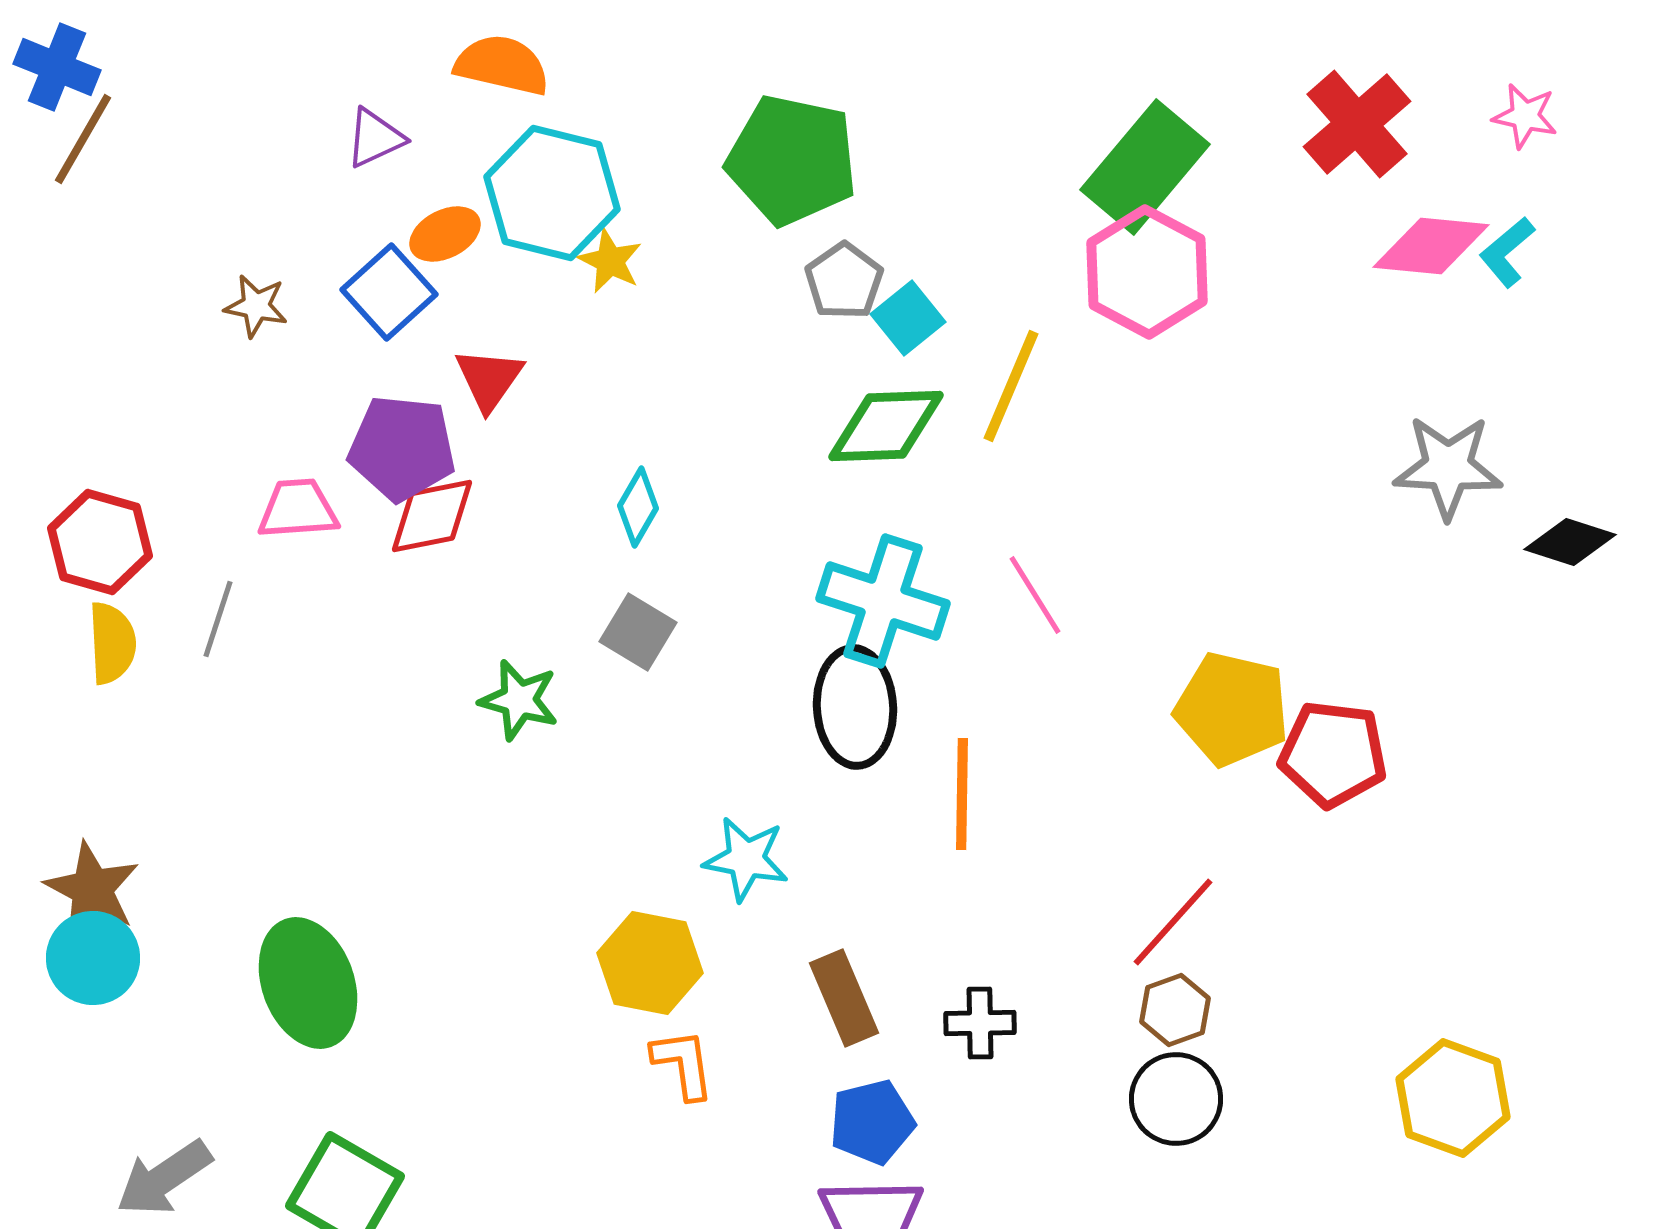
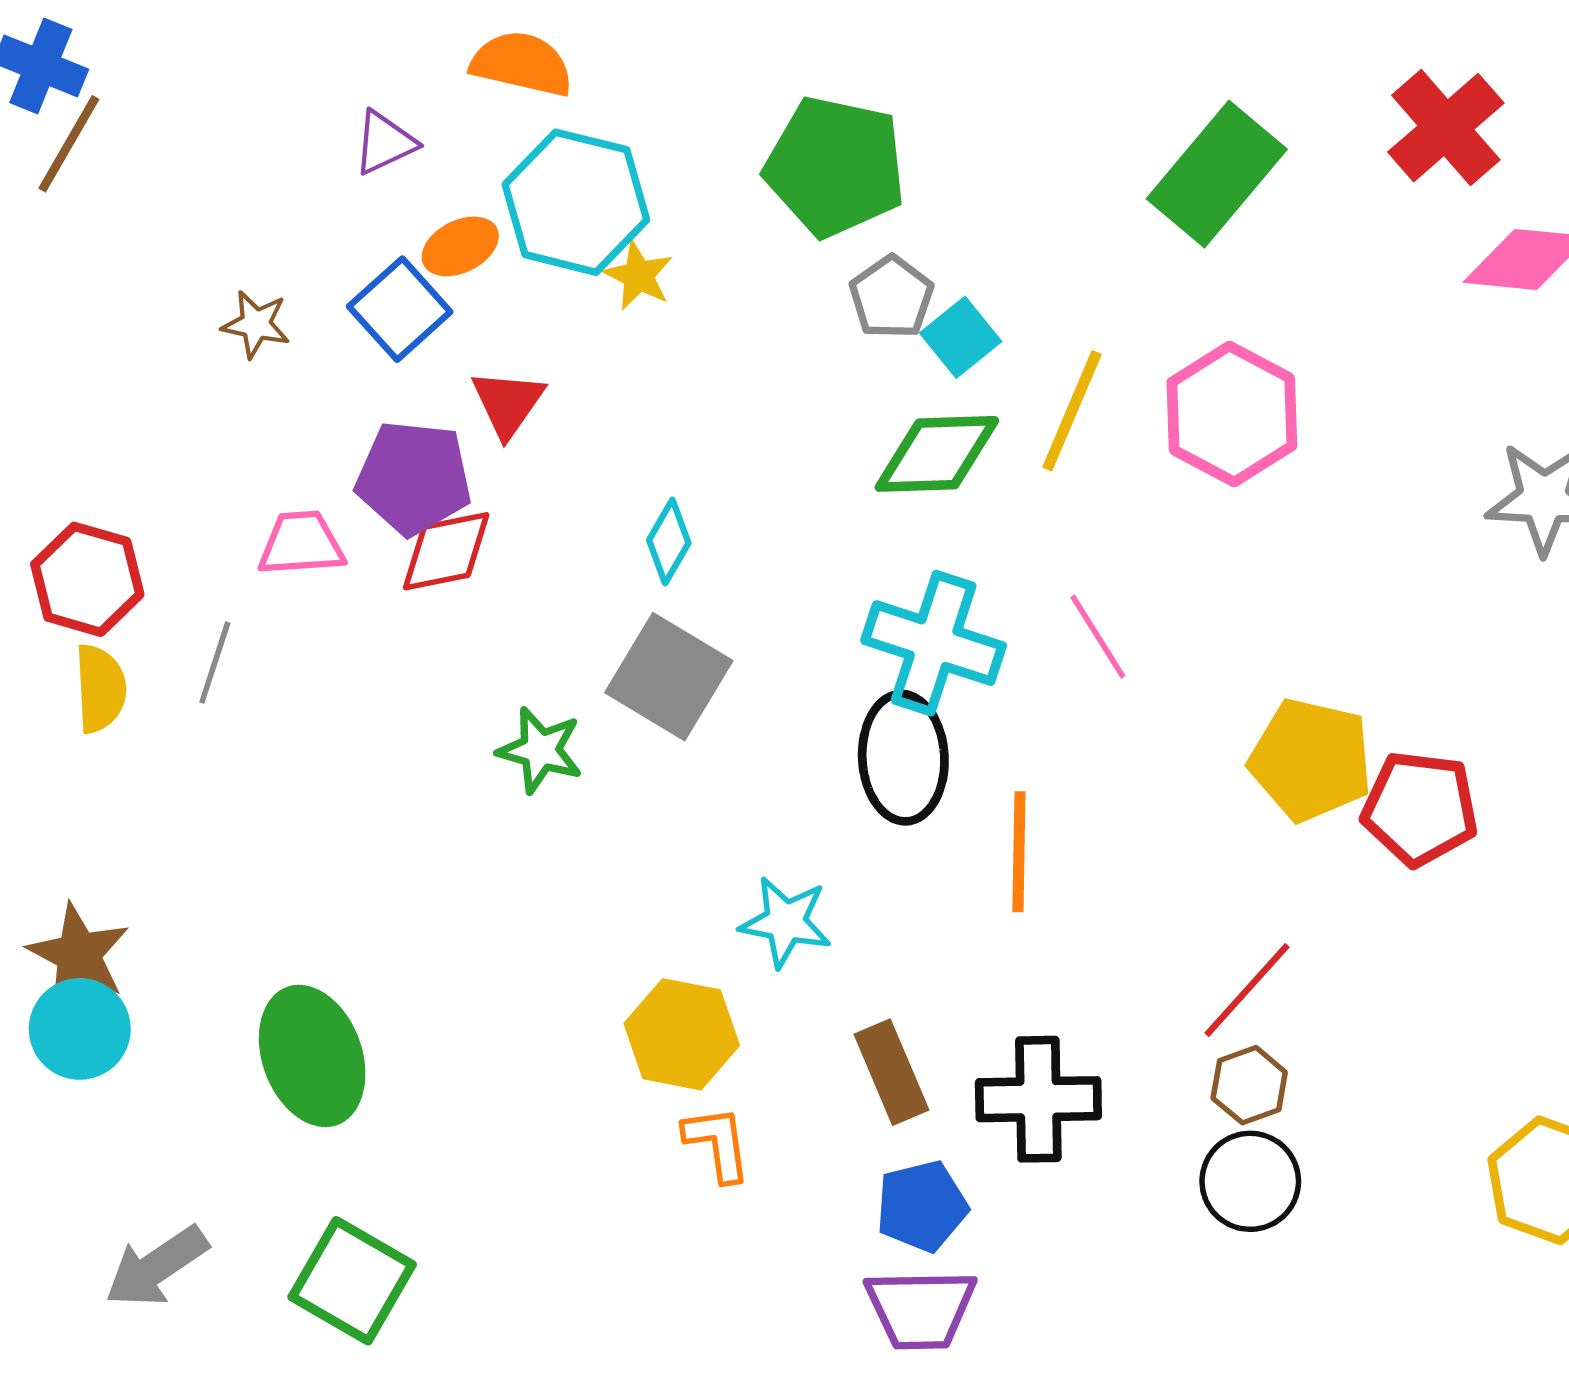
pink hexagon: (1147, 272) -> (1232, 414), moved
gray square: (638, 632) -> (669, 677), size x1.5
black cross: (980, 1023) -> (1038, 1099), size x1.6

